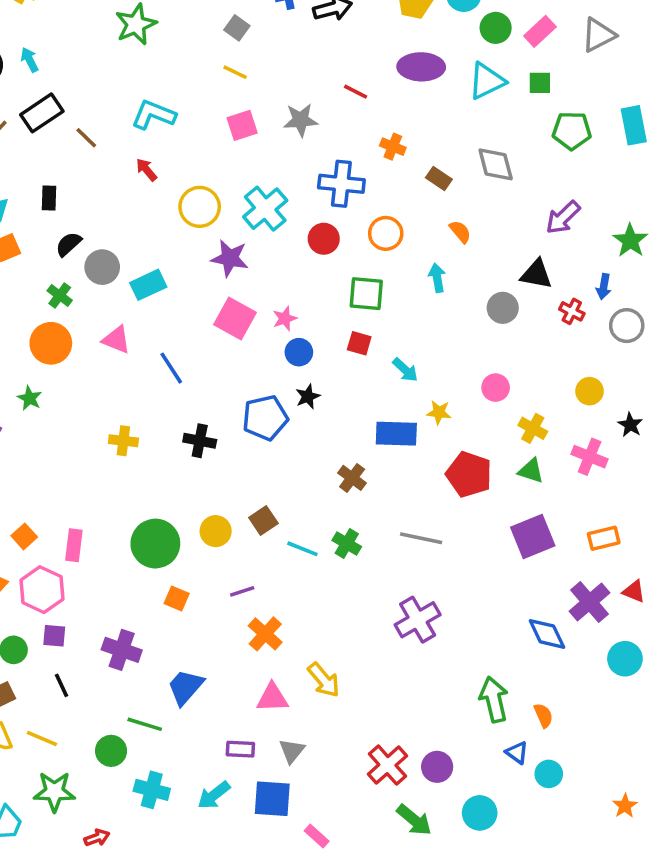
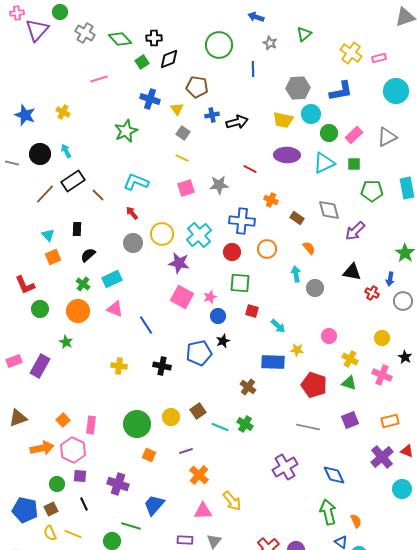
purple arrow: (563, 217) -> (355, 231), moved
gray circle: (102, 267) -> (133, 243), moved
cyan rectangle: (148, 285) -> (112, 279), moved
green square: (366, 294) -> (240, 283), moved
gray circle: (503, 308) -> (315, 288), moved
purple square: (533, 536) -> (350, 420), size x0.7
gray line: (421, 538) -> (308, 427), moved
blue diamond: (547, 634) -> (334, 475), moved

